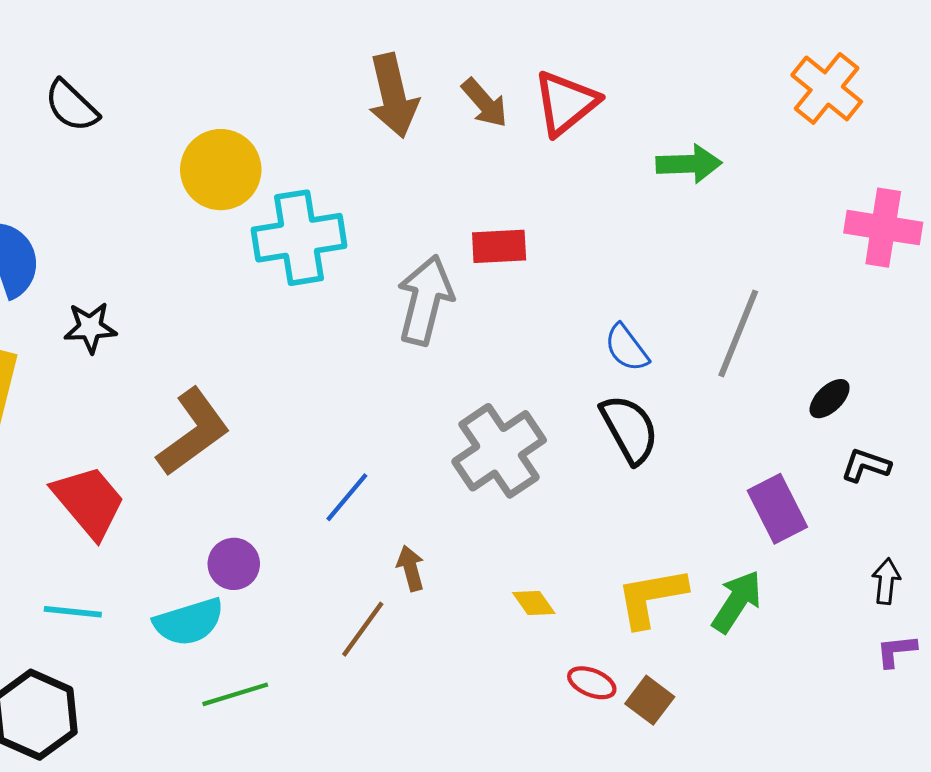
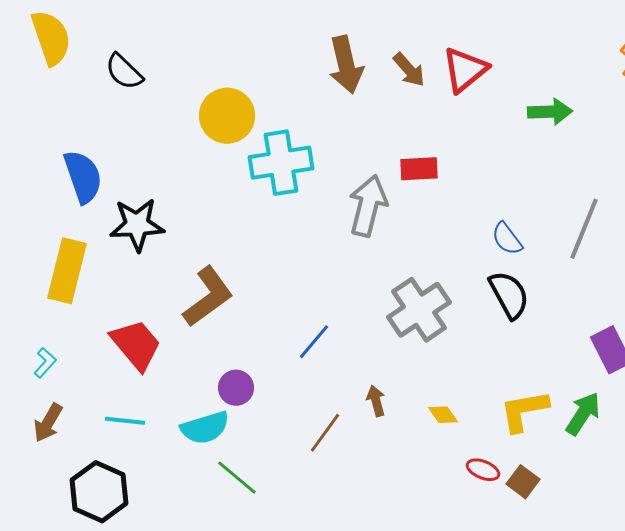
black star: (90, 328) -> (137, 225), size x1.5
brown arrow: (411, 568) -> (376, 401), moved
green line: (235, 694) -> (237, 478), turned 57

